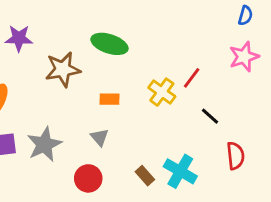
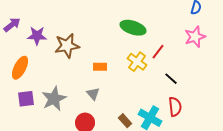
purple star: (19, 38) -> (37, 36), moved
green ellipse: (109, 44) -> (133, 28), moved
red semicircle: (235, 156) -> (175, 107), moved

